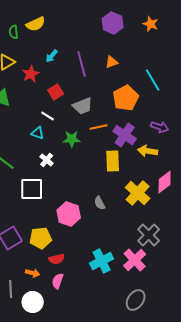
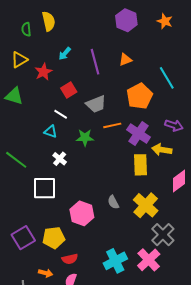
yellow semicircle: (36, 24) -> (49, 21), turned -78
yellow rectangle: (113, 161) -> (141, 165), moved
yellow cross: (138, 193) -> (146, 205), moved

